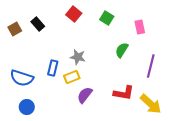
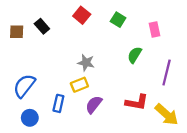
brown square: (15, 29) -> (17, 32), turned 32
blue rectangle: (53, 68) -> (58, 103), moved
blue semicircle: (22, 78) -> (24, 86), turned 110

